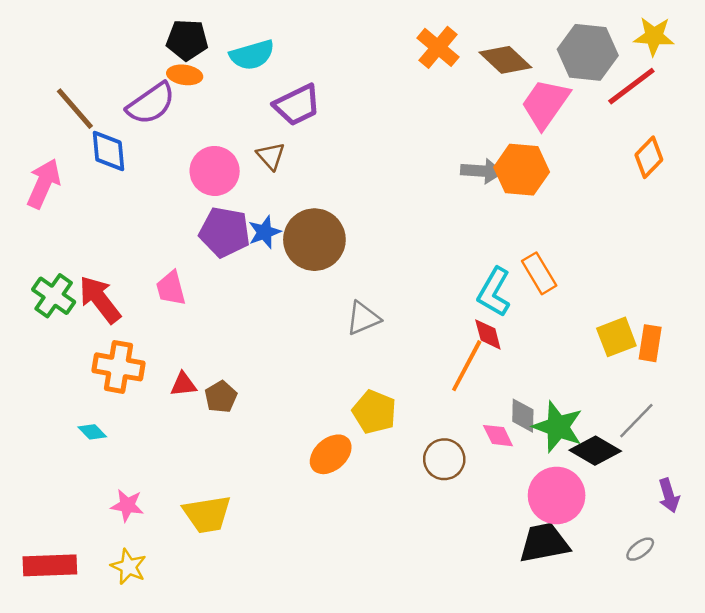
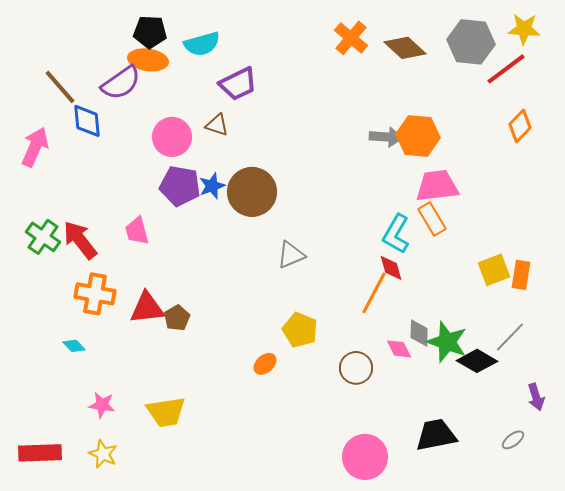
orange ellipse: (185, 75) -> (148, 60), size x1.4
pink trapezoid: (545, 104) -> (437, 186), moved, turned 48
brown triangle: (271, 156) -> (217, 125), turned -30
red triangle: (183, 384) -> (147, 308), size x1.6
orange ellipse: (331, 454) -> (265, 364), size x0.7
pink circle: (557, 495) -> (365, 457), moved

